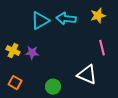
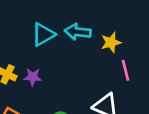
yellow star: (98, 16) -> (111, 42), moved

